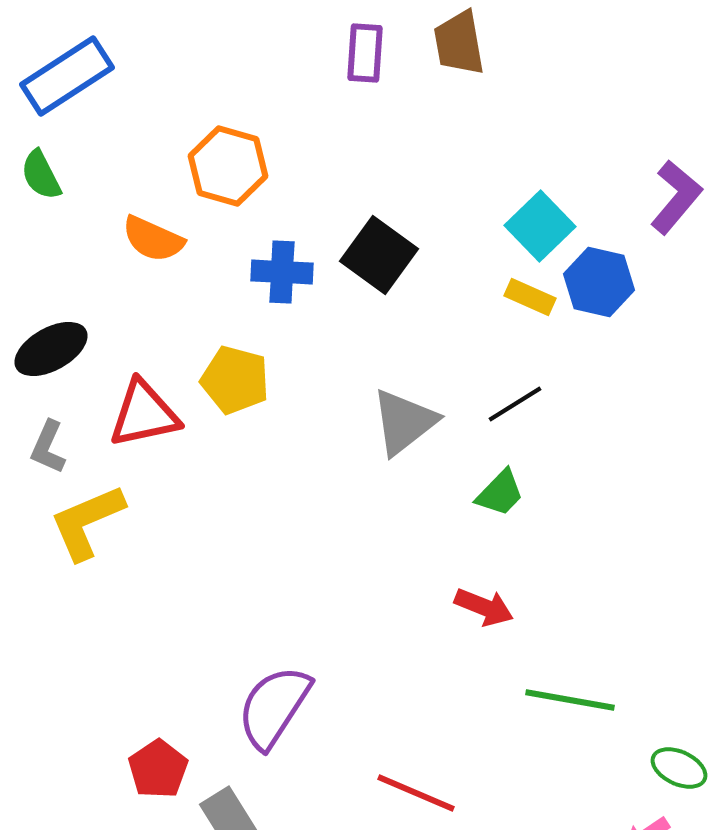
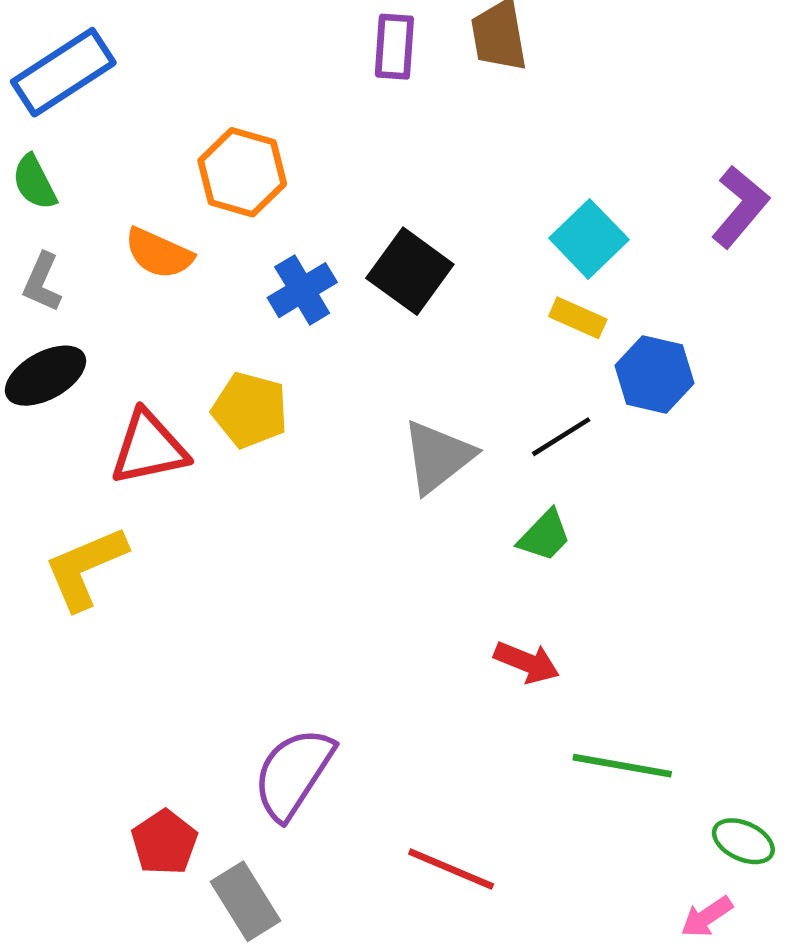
blue cross: (282, 272) -> (302, 290), turned -34
blue hexagon: (599, 282) -> (654, 374), moved
gray L-shape: (48, 447) -> (42, 282), moved

